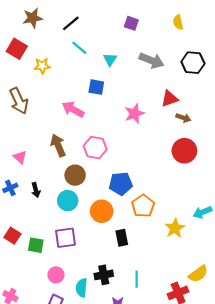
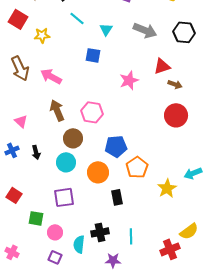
pink arrow: (73, 109) -> (51, 76), moved
green square: (36, 245) -> (36, 218), moved

